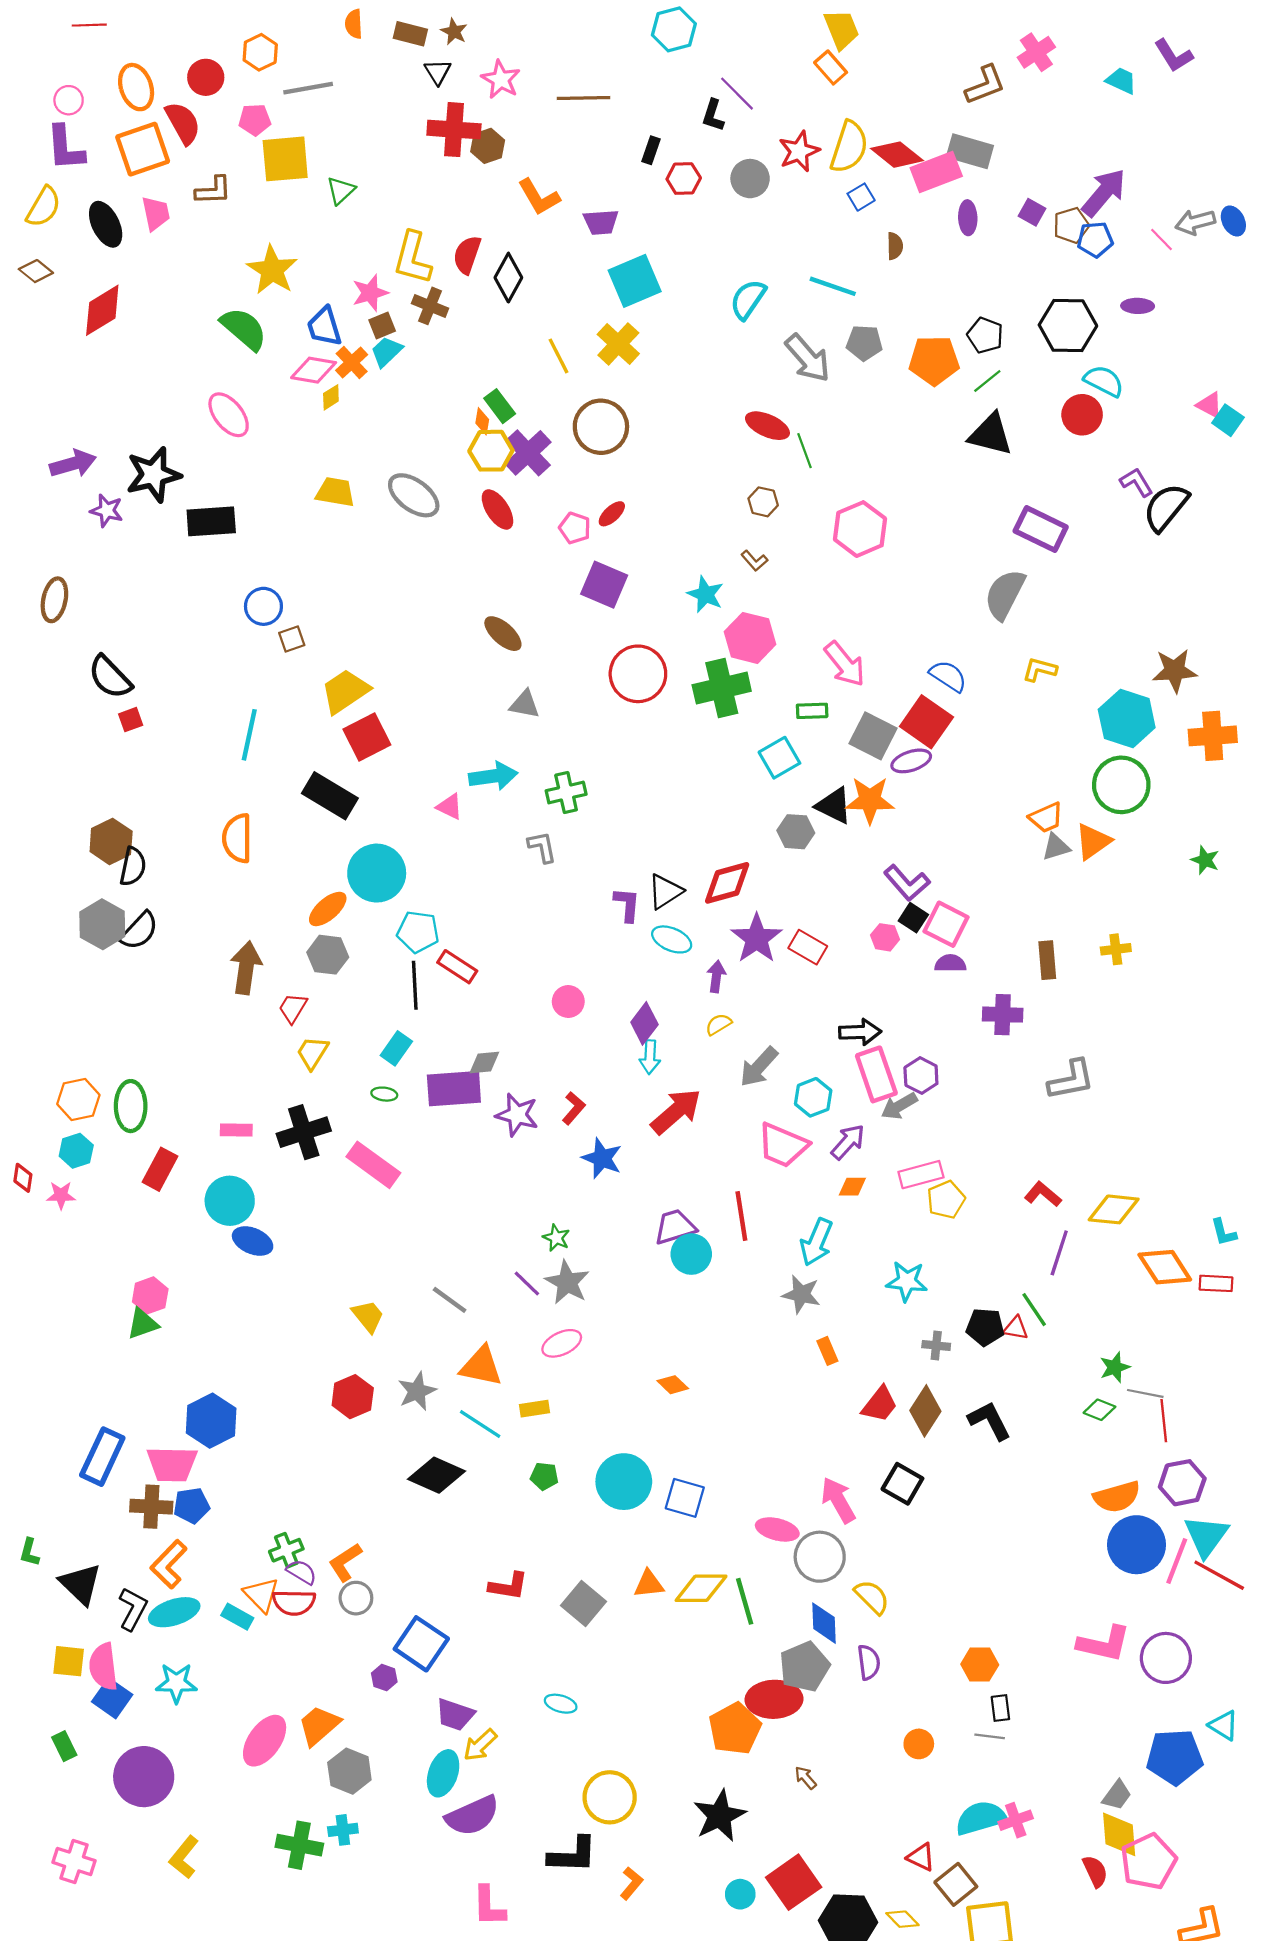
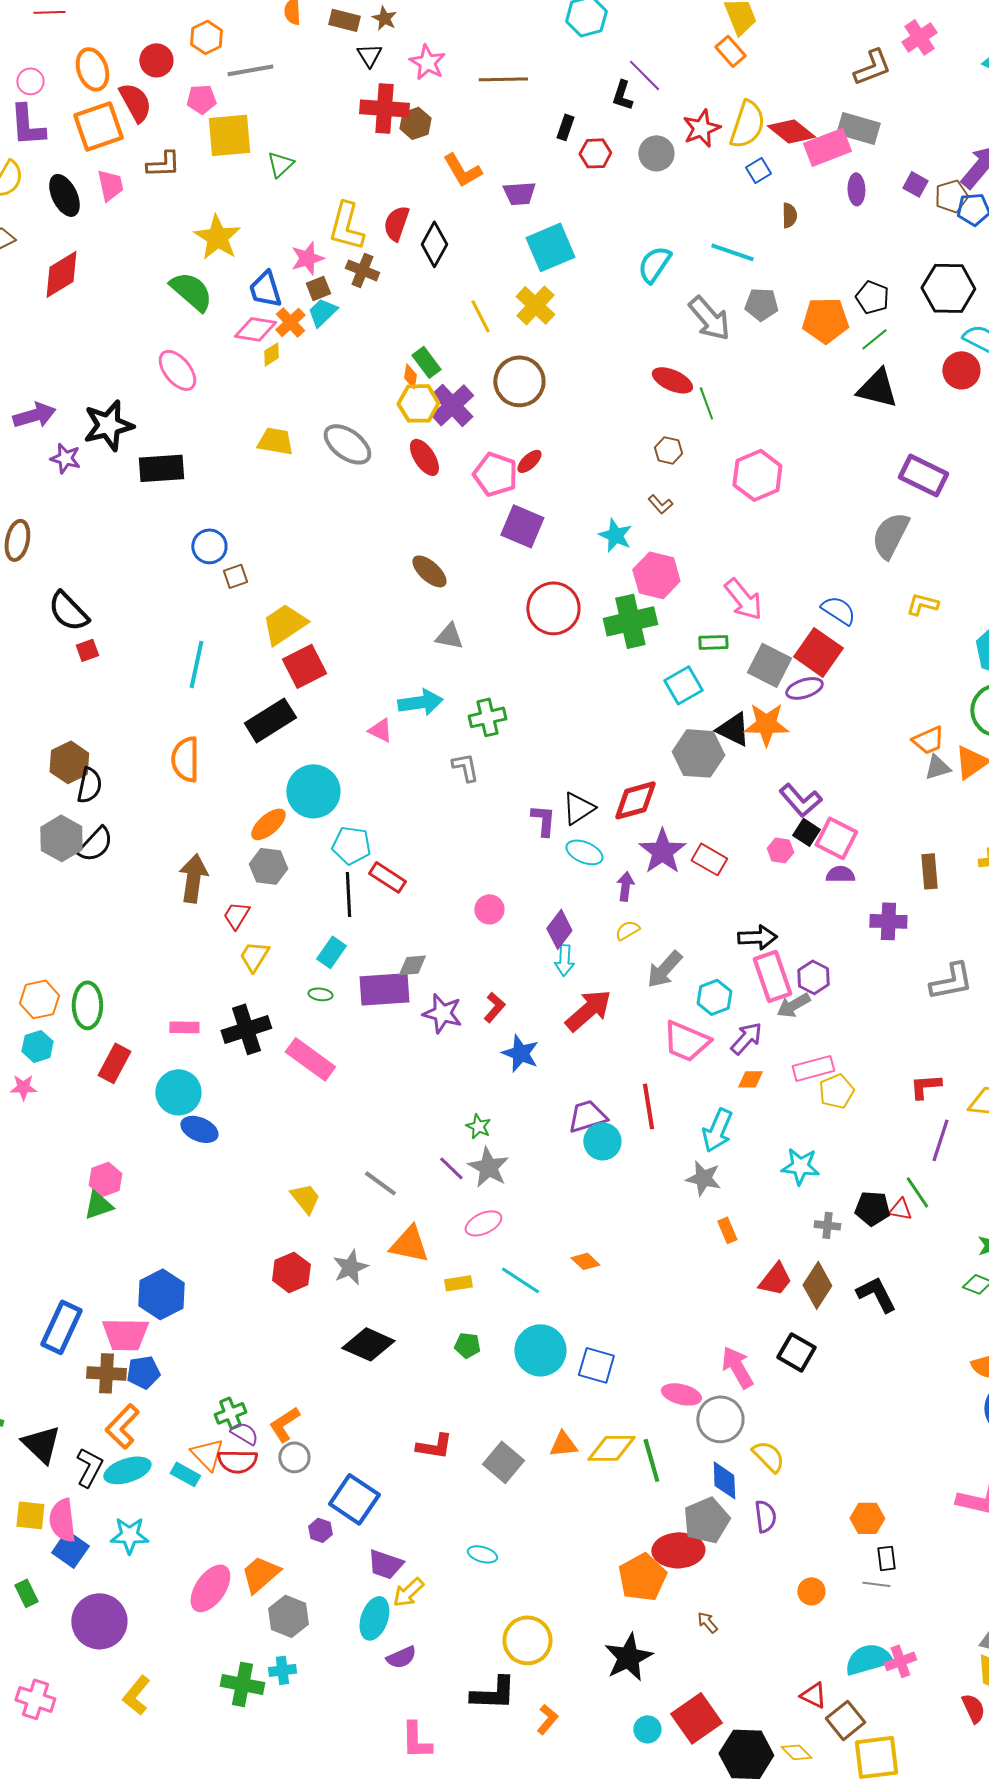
pink pentagon: (575, 528) -> (495, 474), size x1.5
black rectangle: (330, 796) -> (270, 720), turned -63
gray hexagon: (796, 832) -> (698, 753), size x1.5
red L-shape: (1043, 1194) -> (925, 1086), turned -44
cyan line: (480, 1424) -> (520, 1280), moved
purple semicircle: (472, 1816) -> (401, 1657), size x0.6

